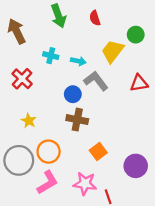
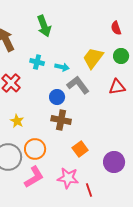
red semicircle: (95, 18) -> (116, 28), moved
green circle: (136, 35) -> (121, 56), moved

